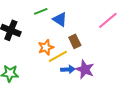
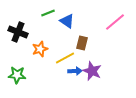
brown rectangle: (75, 41) -> (82, 43), turned 40
orange star: (46, 47) -> (40, 49), moved

